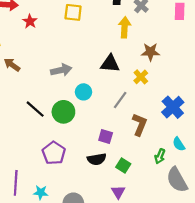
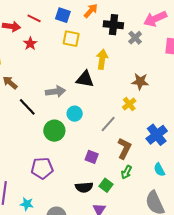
yellow arrow: (125, 27) -> (102, 59), moved
black triangle: (110, 64) -> (85, 79), moved
black line: (35, 109) -> (27, 107), moved
purple pentagon: (54, 153) -> (42, 168), turned 30
green arrow: (160, 156) -> (126, 172), moved
black semicircle: (97, 159) -> (84, 187), moved

